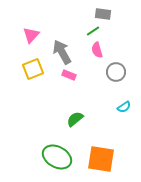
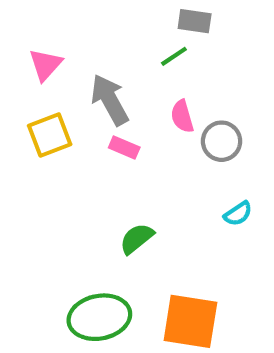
pink semicircle: (97, 50) -> (182, 116), moved
green ellipse: (57, 157) -> (99, 317), turned -40

